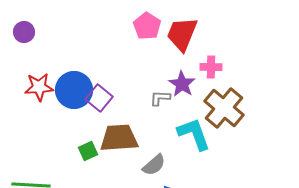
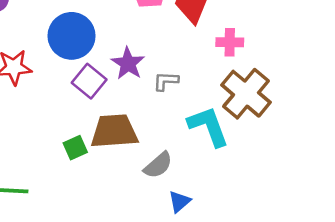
purple star: (182, 84) -> (128, 64), moved
blue circle: (74, 90) -> (72, 36), moved

